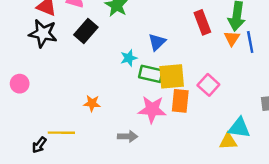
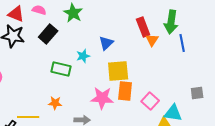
orange triangle: (232, 38) -> (152, 40), moved
green rectangle: (151, 74) -> (61, 69), moved
pink square: (208, 85) -> (150, 101), moved
orange star: (92, 103) -> (55, 103), moved

